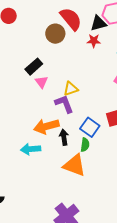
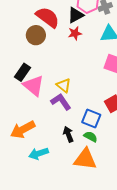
pink triangle: (41, 82) -> (34, 86), size x1.6
yellow triangle: (71, 89) -> (64, 85), turned -49
orange arrow: (46, 126) -> (23, 130), moved
green semicircle: (85, 145) -> (91, 137), turned -56

